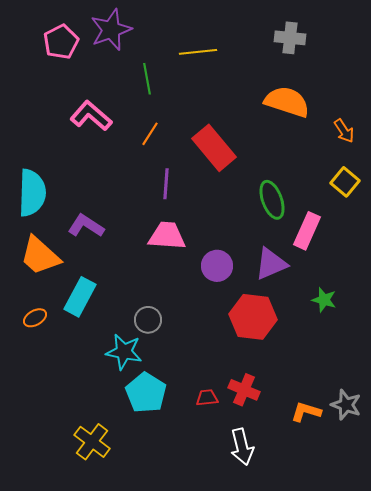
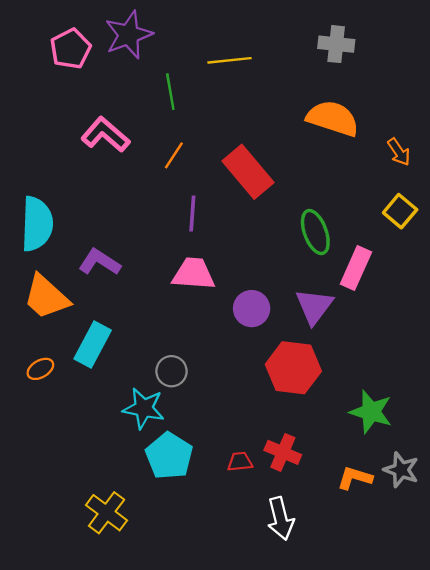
purple triangle: (271, 264) -> (314, 306), turned -30
green star: (324, 300) -> (371, 412), moved, size x1.5

